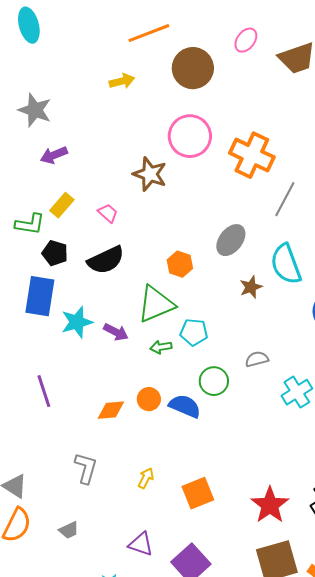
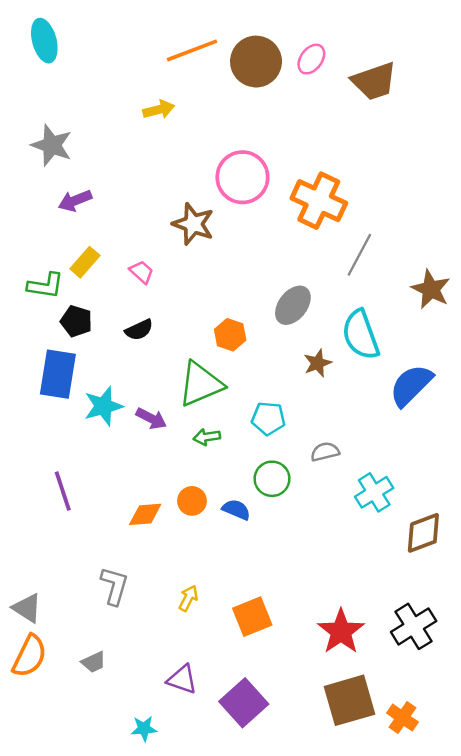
brown circle: (193, 68) -> (256, 62), moved
black semicircle: (106, 260) -> (139, 330), size x0.6
cyan pentagon: (194, 332) -> (268, 418), moved
blue semicircle: (185, 406) -> (236, 510), size x0.7

